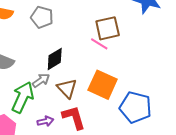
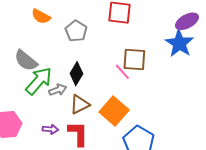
black diamond: (55, 59) -> (76, 74), turned -45
brown triangle: (67, 88) -> (80, 105), turned 30
green arrow: (23, 97) -> (39, 81), moved

